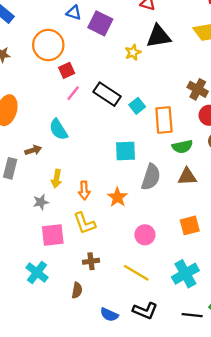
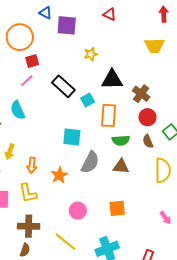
purple square: (100, 23) -> (67, 25), turned -30
black triangle: (159, 36) -> (112, 80), moved
pink line: (73, 93) -> (27, 81), moved
brown cross: (91, 261) -> (29, 226), size x1.5
brown semicircle: (77, 290) -> (25, 250), moved

